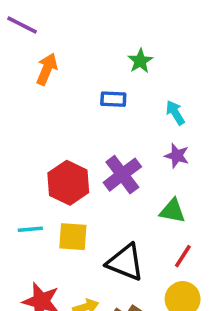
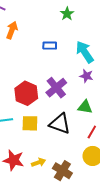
green star: (140, 61) -> (67, 14), moved
cyan arrow: (175, 113) -> (85, 52), size x1.6
black triangle: (125, 262) -> (60, 124), moved

